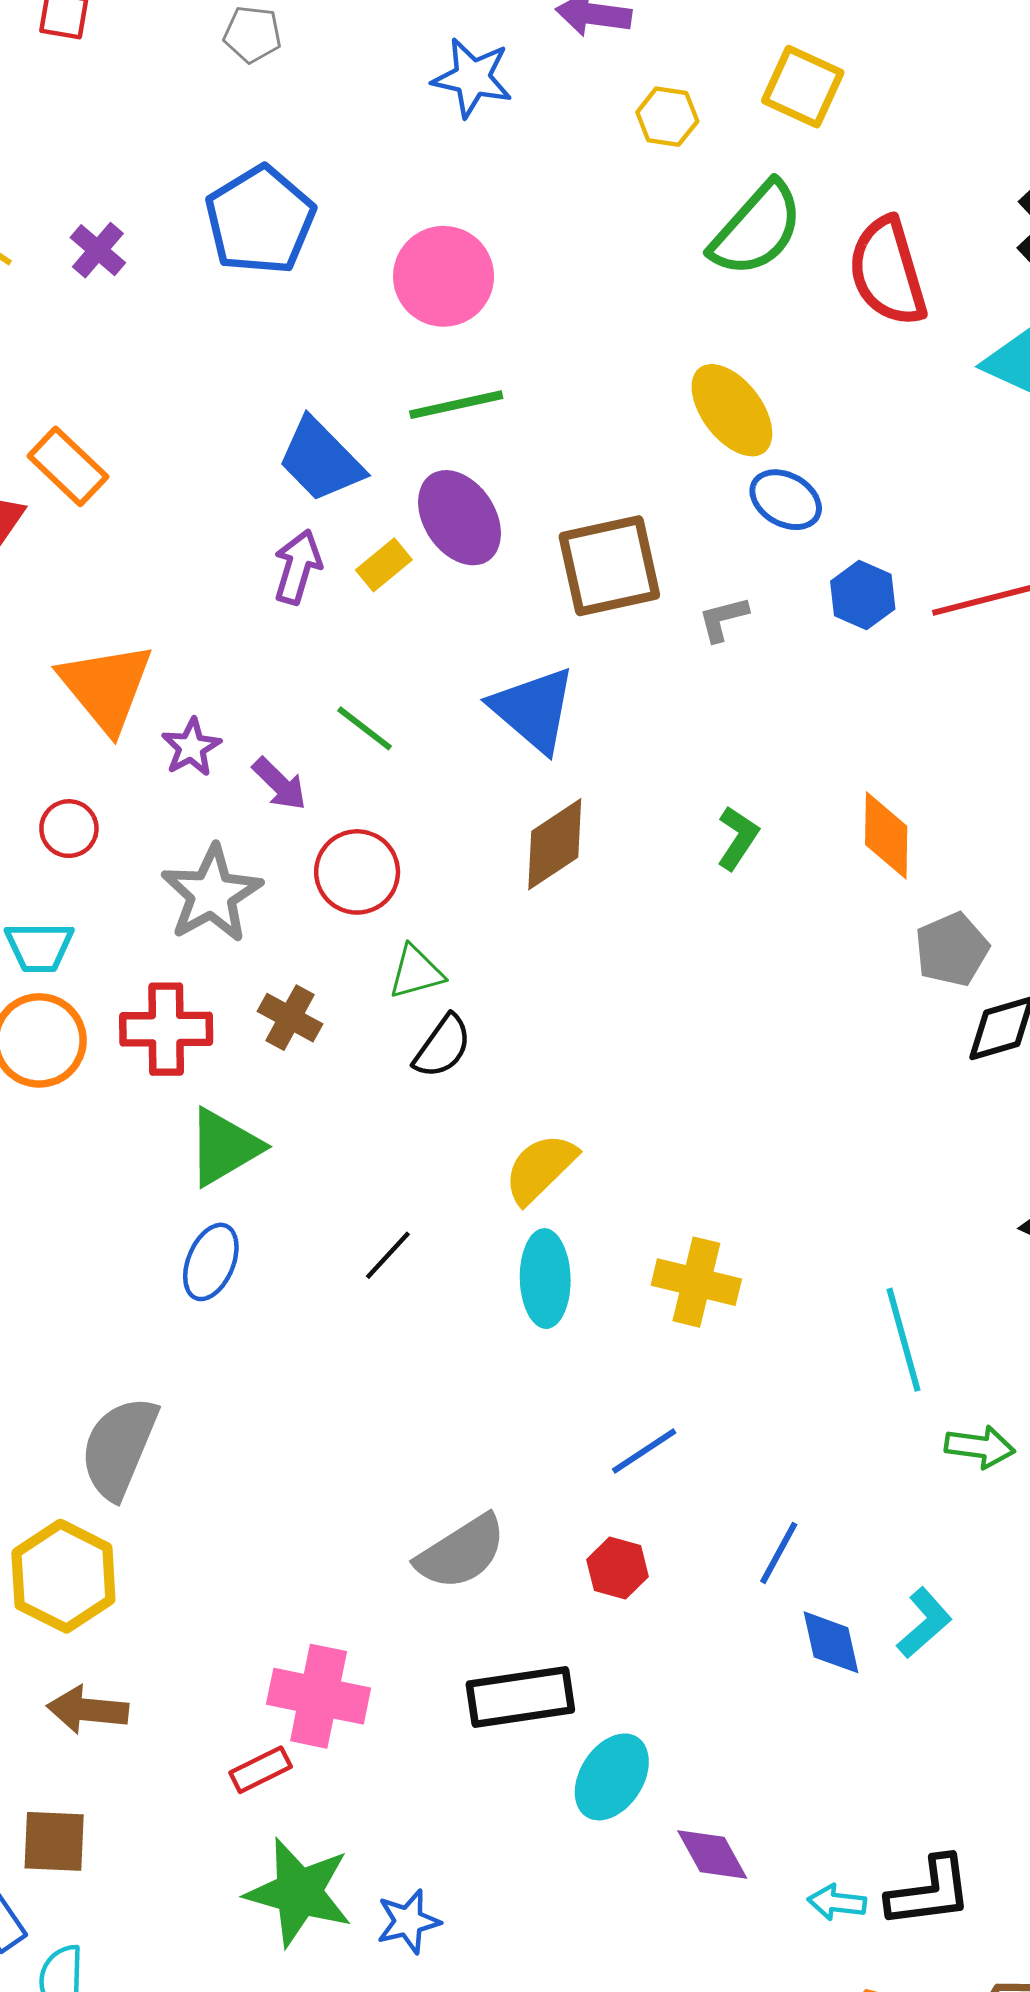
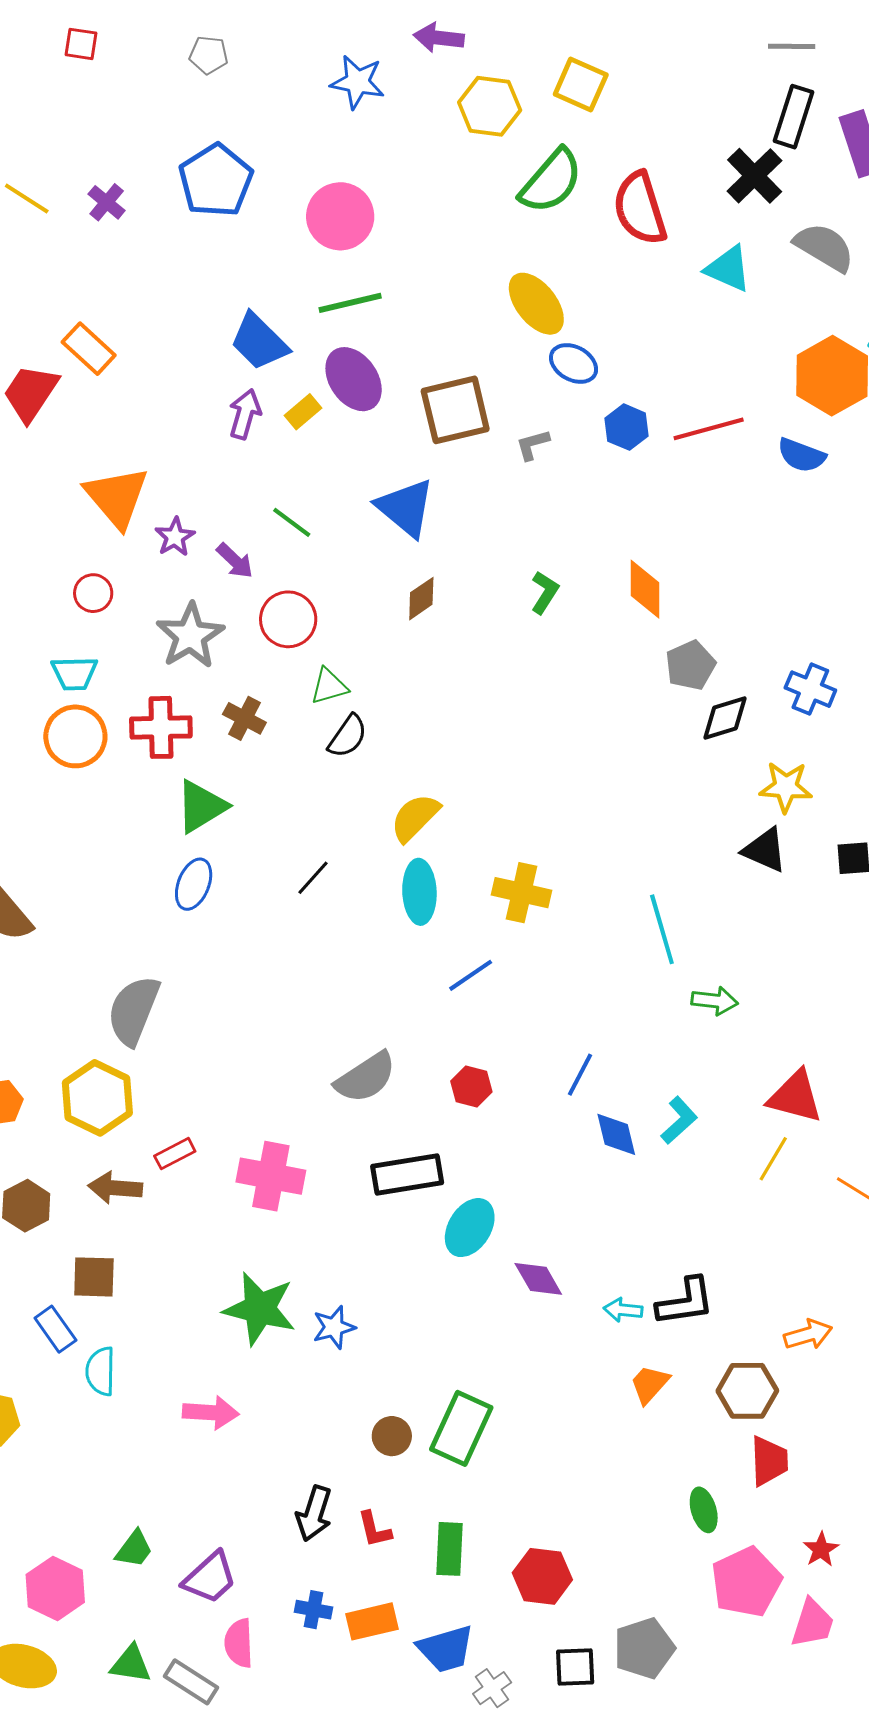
yellow hexagon: (667, 117) -> (490, 106), size x1.5
brown diamond: (555, 844) -> (421, 599), size x0.7
blue line: (644, 1451) -> (471, 975), moved
red rectangle: (261, 1770) -> (175, 1154), moved

